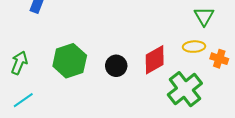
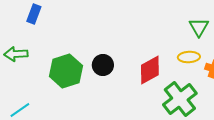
green arrow: (19, 63) -> (16, 54), moved, turned -115
black circle: (116, 66) -> (103, 65), moved

